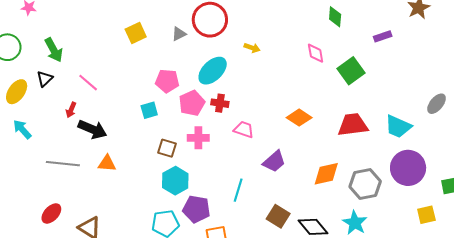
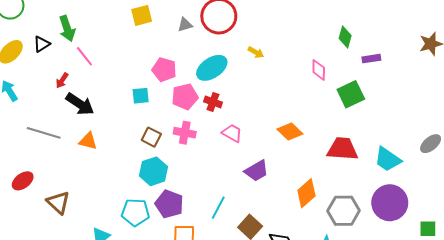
purple rectangle: (383, 36) -> (371, 59), moved
green arrow: (54, 50) -> (67, 28), moved
orange diamond: (326, 174) -> (306, 193), turned -40
cyan line: (238, 190) -> (218, 208), moved

